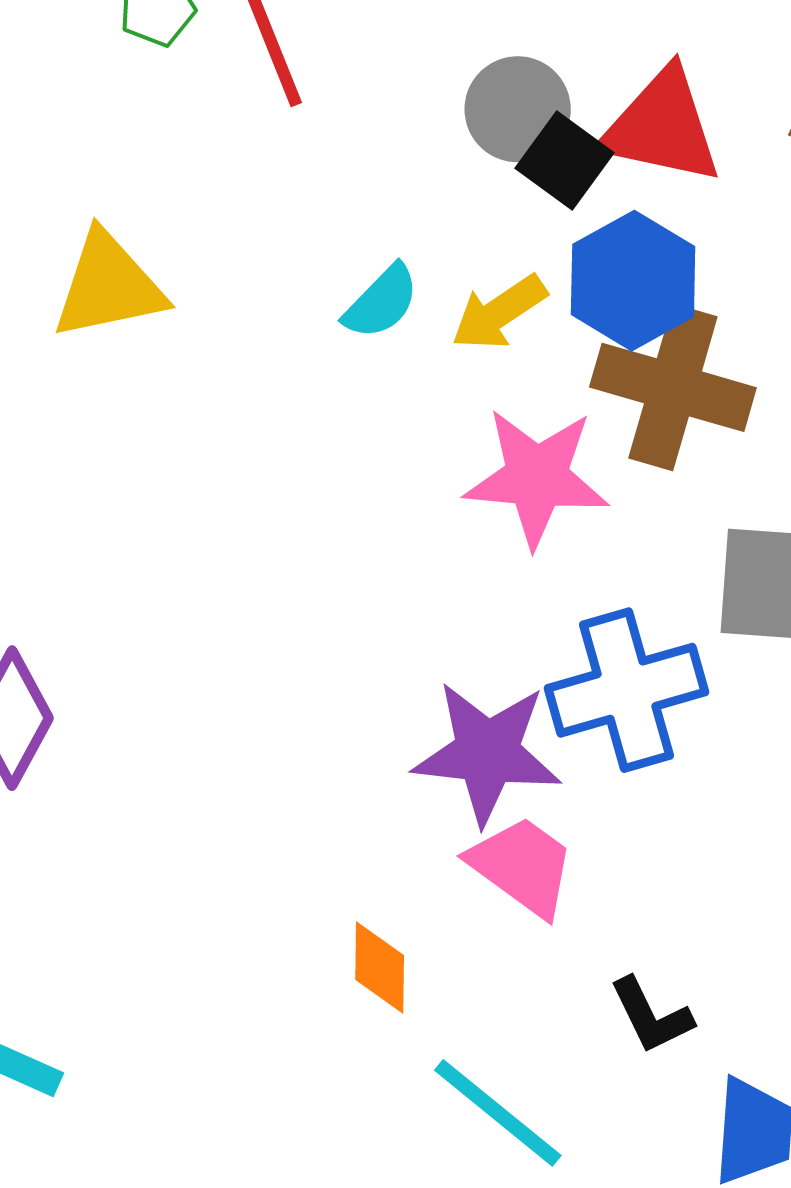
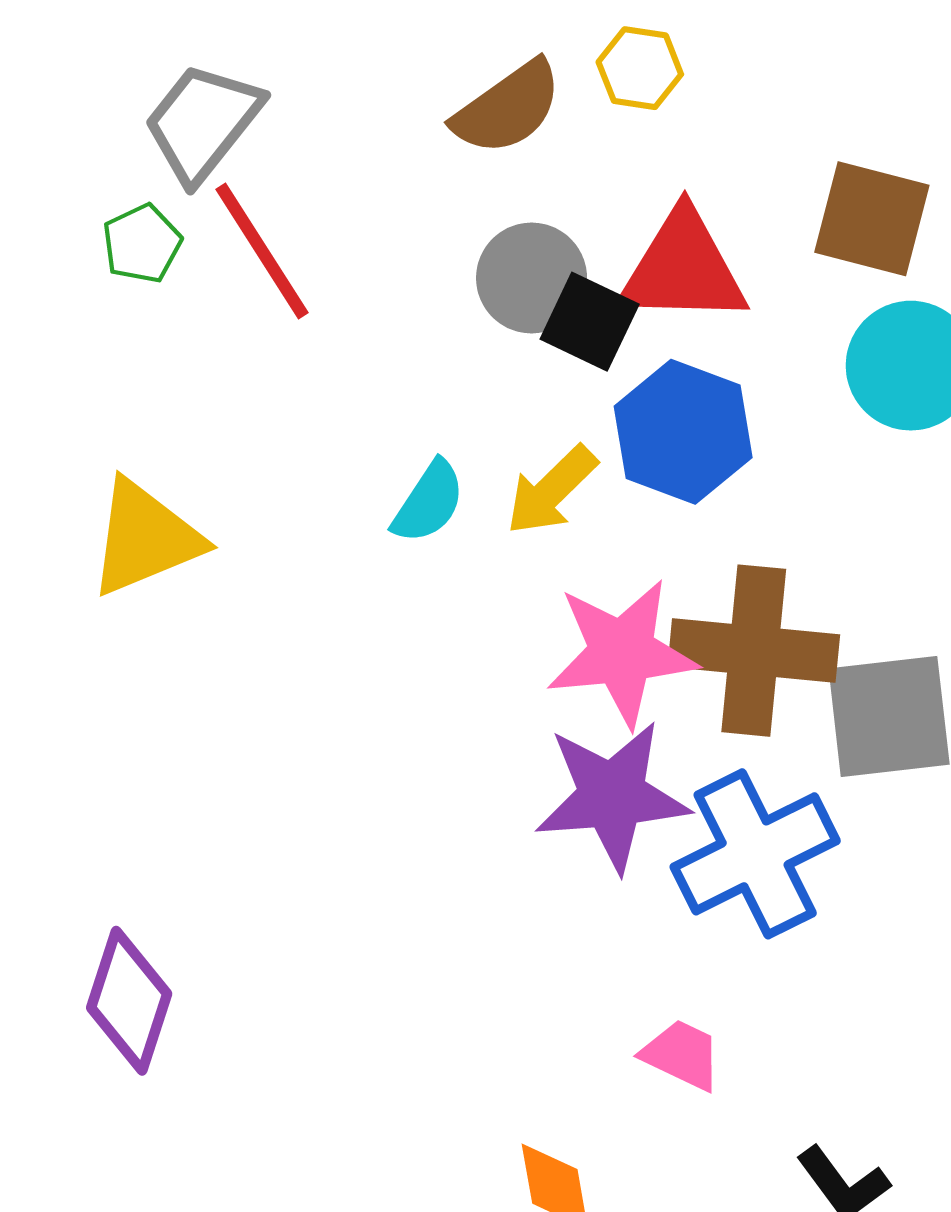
brown cross: (673, 387) -> (754, 651), moved
purple star: (487, 753) -> (612, 796), moved
pink trapezoid: (522, 866) -> (682, 1055), size x0.7

